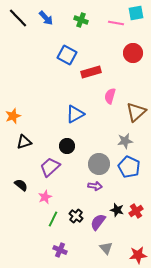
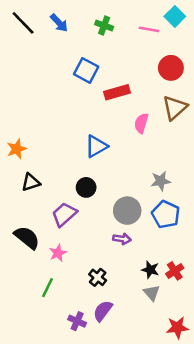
cyan square: (136, 13) -> (175, 16), turned -35
brown triangle: (136, 112) -> (175, 108), moved
black semicircle: (21, 185) -> (27, 238), size x1.5
green line: (53, 219) -> (48, 288), moved
purple semicircle: (98, 222) -> (103, 311), moved
gray triangle: (106, 248) -> (152, 293), moved

